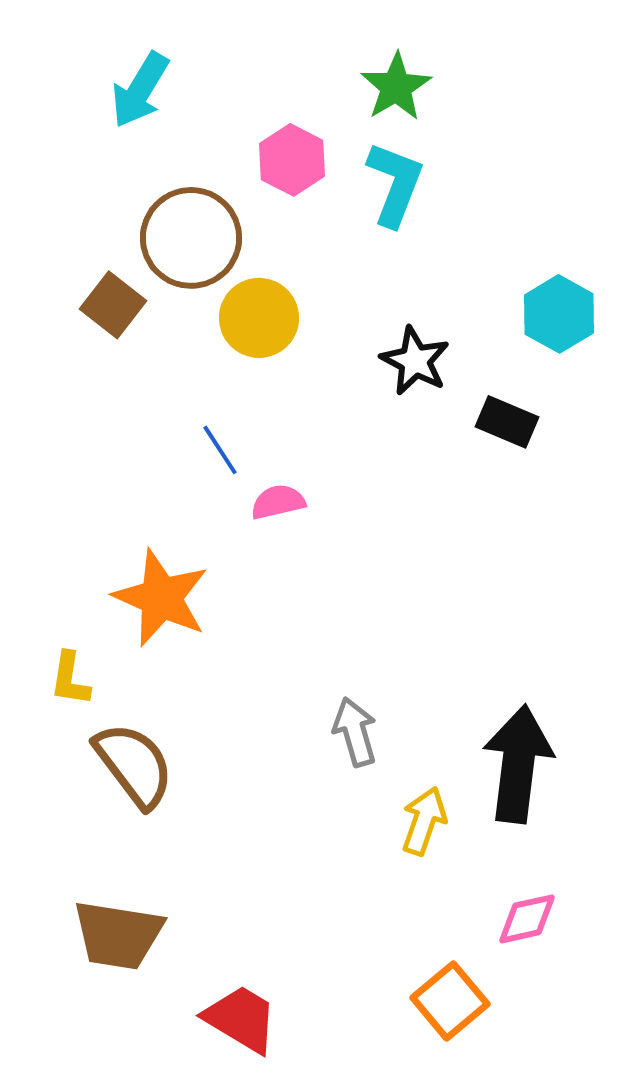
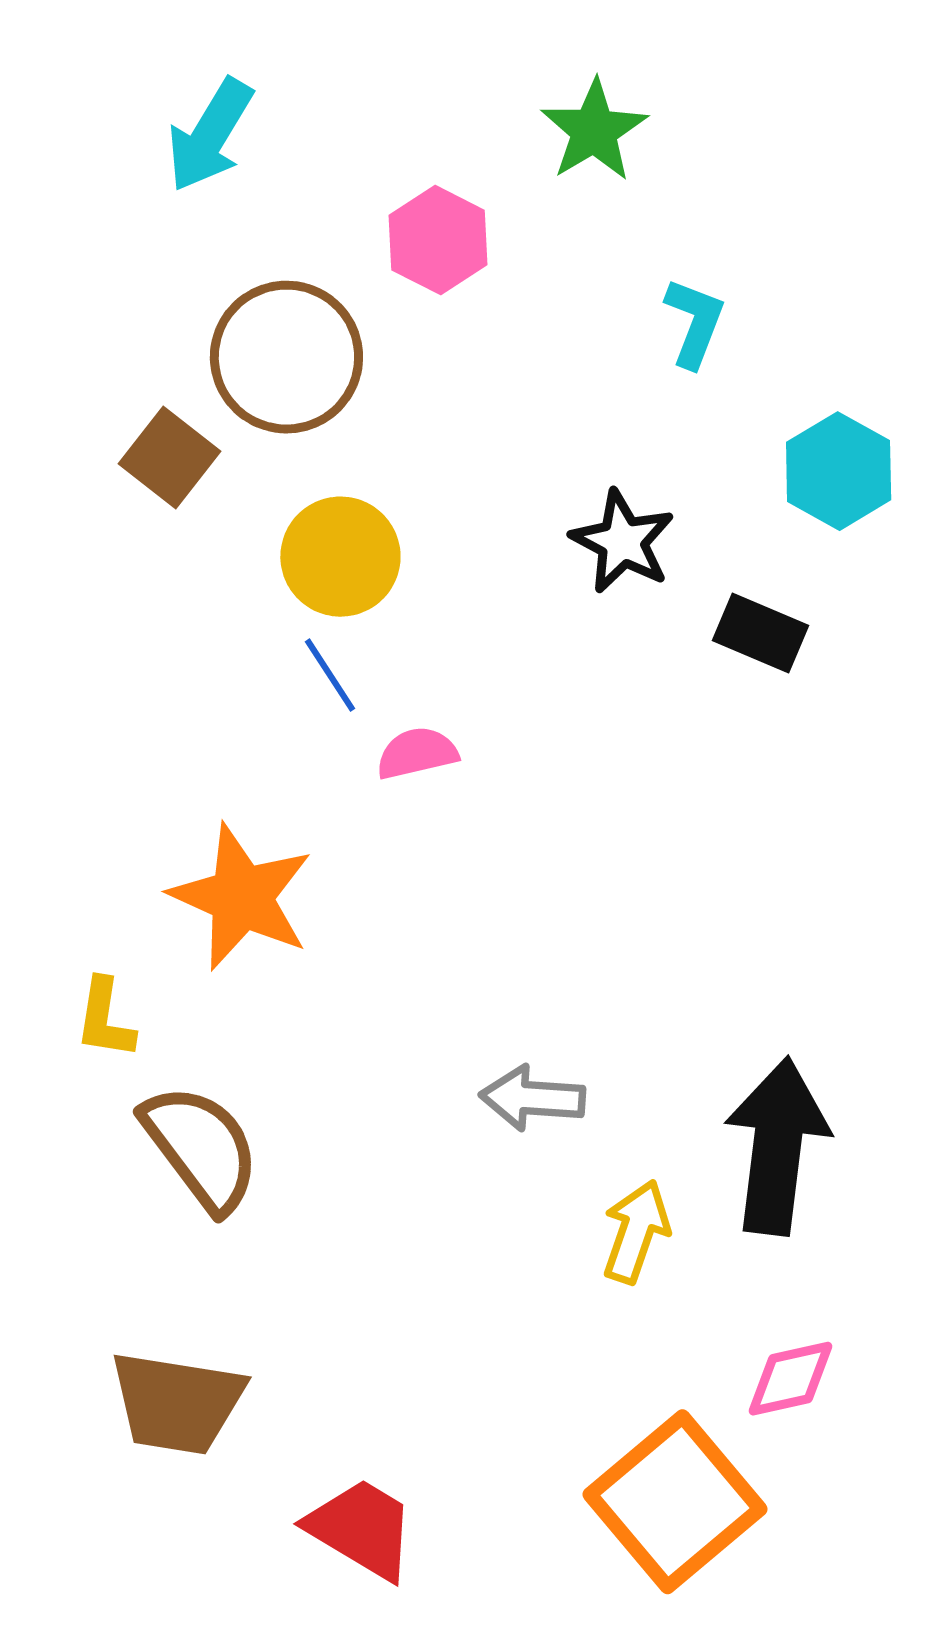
cyan L-shape: (395, 184) -> (695, 323), moved, size x0.7
yellow circle: (259, 318) -> (340, 557), moved
gray arrow: (355, 732) -> (533, 1098), turned -70
orange square: (450, 1001) -> (675, 1502), size x1.5

